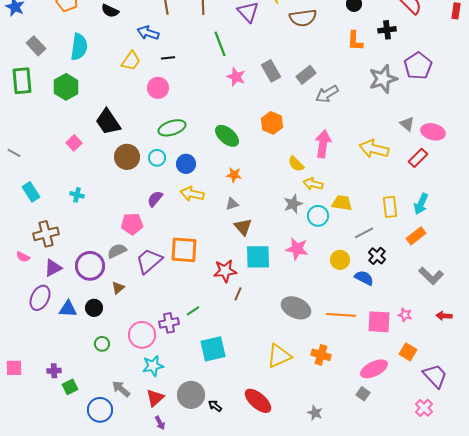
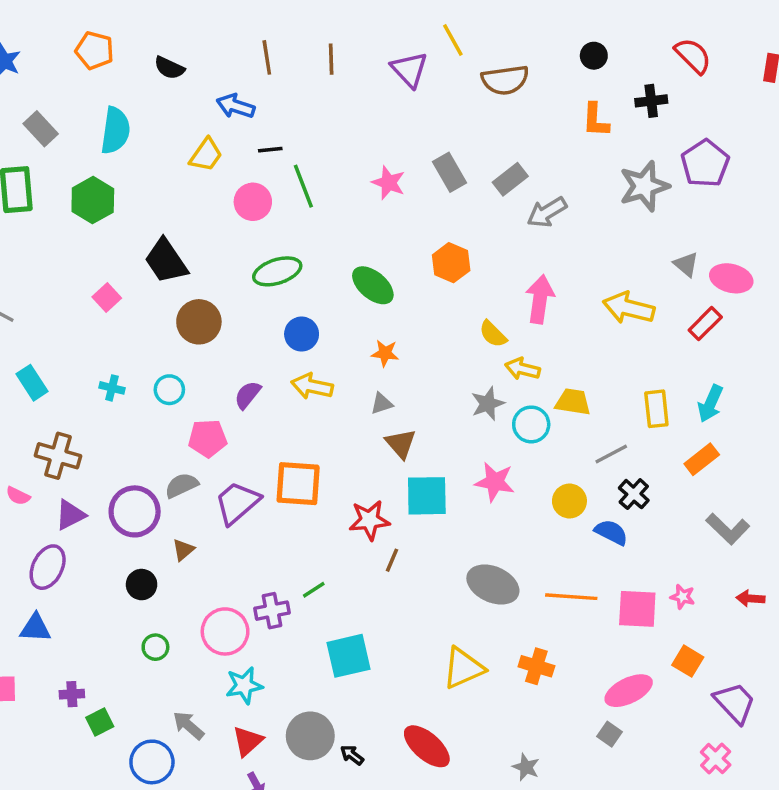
green line: (220, 44) -> (303, 186), moved
cyan circle: (157, 158) -> (169, 390), moved
brown cross: (46, 234) -> (58, 456), turned 30
blue triangle: (68, 309) -> (35, 628), moved

